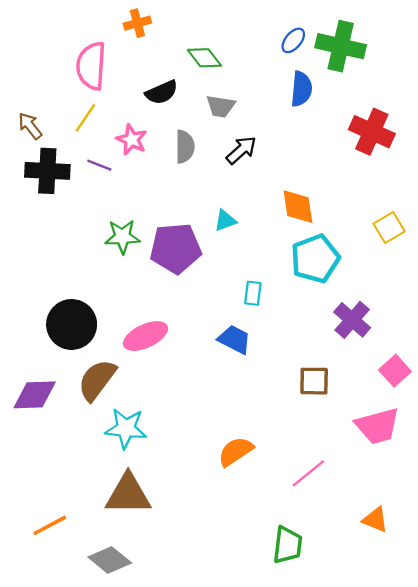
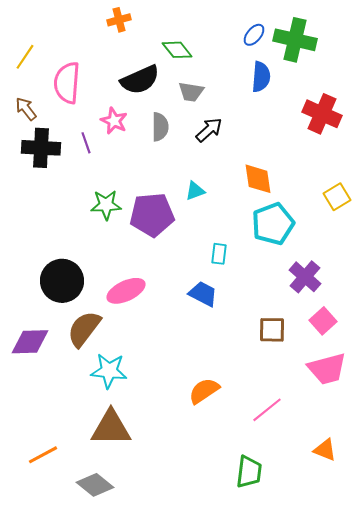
pink semicircle: (91, 66) -> (67, 83), moved
black semicircle: (162, 92) -> (140, 80), size x1.4
yellow line: (85, 118) -> (25, 57), moved
purple line: (99, 165) -> (86, 143), turned 50
pink square: (395, 371) -> (323, 321), moved

